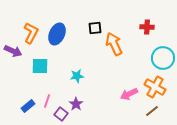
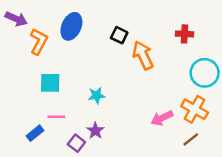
black square: (95, 28) -> (119, 35), turned 32
blue ellipse: (57, 34) -> (71, 26), moved
purple arrow: (13, 51) -> (16, 19), moved
pink line: (47, 101) -> (56, 117), moved, turned 72

